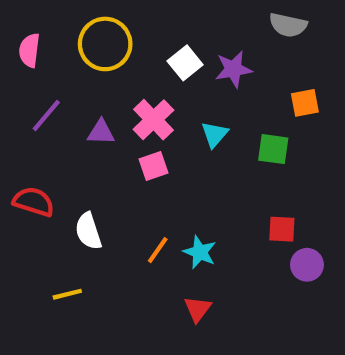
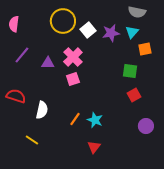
yellow circle: (105, 44) -> (63, 21), moved
cyan triangle: (214, 134) -> (132, 32), moved
red square: (282, 229) -> (134, 95), moved, turned -32
white semicircle: (88, 231) -> (42, 110), turned -150
yellow line: (67, 294) -> (32, 140), turned 48

